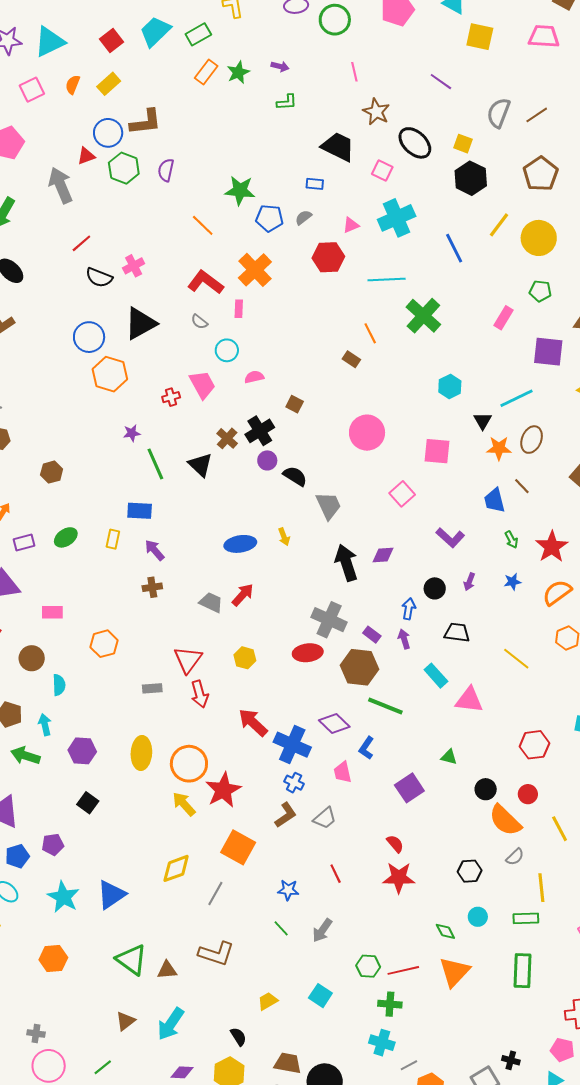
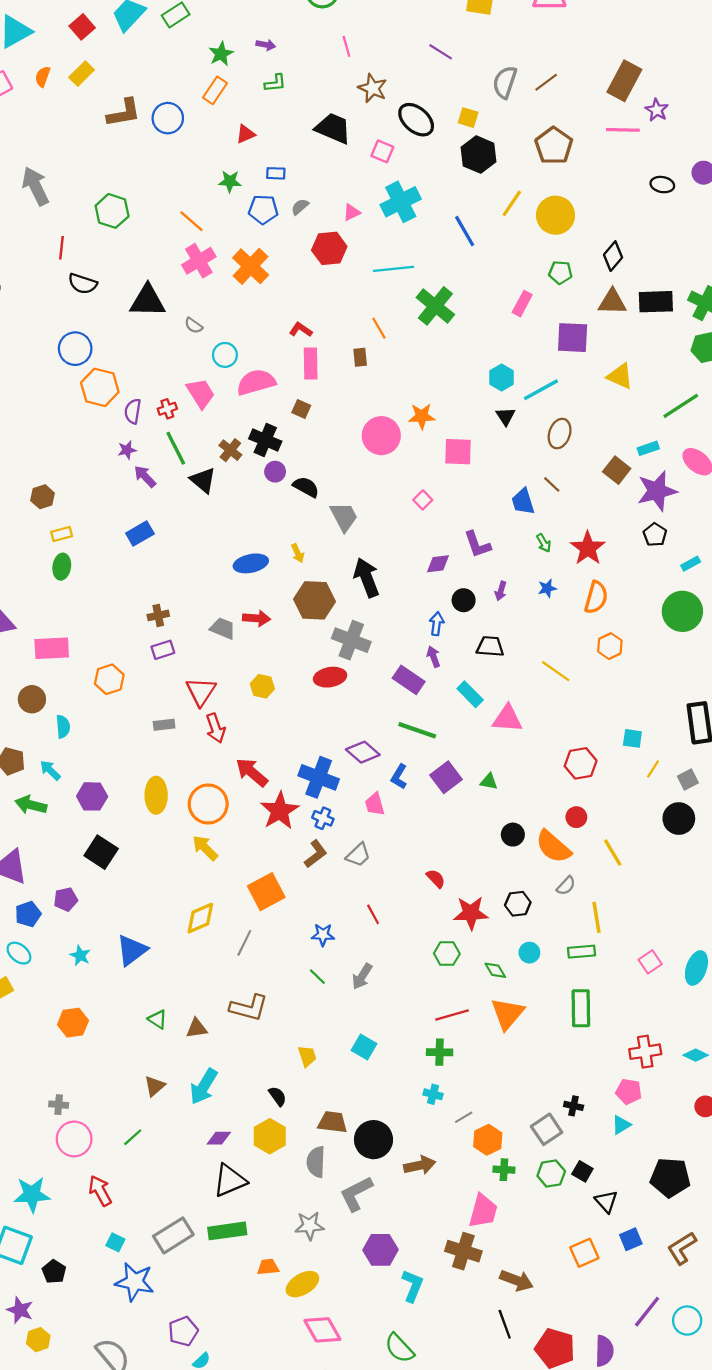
orange rectangle: (206, 72) -> (215, 90), moved
blue circle: (108, 133) -> (168, 118), moved
red triangle: (86, 156) -> (246, 134), moved
green hexagon: (124, 168) -> (112, 211), moved
purple semicircle: (166, 170) -> (133, 411), moved
blue rectangle: (315, 184) -> (276, 173), moved
green star: (240, 191) -> (230, 181), size x0.7
red line: (81, 243) -> (61, 248), turned -40
pink cross: (134, 266) -> (199, 261), moved, size x1.4
red L-shape: (205, 282) -> (301, 330), moved, size x0.6
pink rectangle: (239, 309) -> (311, 363), moved, size x1.6
black triangle: (140, 324) -> (147, 301), moved, turned 33
brown rectangle: (351, 359) -> (360, 357), turned 54
pink semicircle: (254, 377) -> (256, 382), size x1.8
cyan hexagon: (450, 386) -> (502, 378), moved
black cross: (260, 431) -> (265, 440), turned -32
orange star: (499, 448) -> (422, 416), moved
green line: (155, 464) -> (176, 448), moved
pink square: (402, 494) -> (423, 500), size x0.7
blue rectangle: (140, 511) -> (140, 534), turned -30
green ellipse: (66, 537) -> (62, 567), turned -45
purple L-shape: (450, 538) -> (477, 544), turned 32
yellow rectangle: (113, 539) -> (62, 534), moved, turned 66
purple rectangle: (24, 542) -> (163, 650), moved
purple arrow: (154, 550) -> (145, 476), moved
purple diamond: (383, 555) -> (438, 564), moved
orange semicircle: (557, 592) -> (596, 597), turned 144
red arrow: (243, 595) -> (256, 618), turned 55
pink rectangle: (52, 612) -> (52, 648), size x1.5
purple rectangle: (372, 635) -> (409, 680), moved, size x1.6
brown hexagon: (359, 667) -> (314, 600), moved
red arrow: (253, 723) -> (252, 772), moved
cyan arrow: (45, 725) -> (50, 770), turned -30
purple square: (409, 788) -> (446, 777), moved
black circle: (486, 789) -> (513, 835), moved
red star: (223, 790) -> (280, 811), moved
black square: (88, 803) -> (101, 852), size x1.4
orange square: (238, 847) -> (266, 892), turned 36
red star: (399, 878) -> (471, 913), moved
cyan star: (63, 897) -> (80, 955), size x0.6
green triangle: (131, 960) -> (158, 1019), size x0.6
green hexagon: (368, 966) -> (447, 954), moved
yellow trapezoid: (268, 1001) -> (307, 1056), turned 105
cyan cross: (382, 1043) -> (433, 1094), size x0.7

